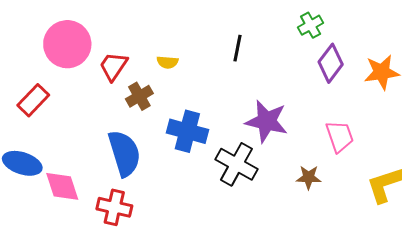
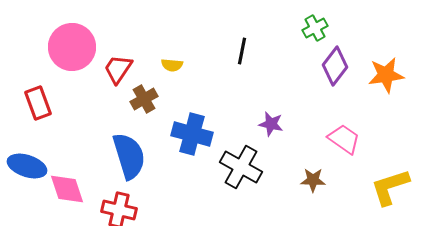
red rectangle: (33, 100) -> (38, 103), turned -64
purple star: (267, 121) -> (271, 124), size x0.6
pink trapezoid: (340, 136) -> (344, 139), turned -36

